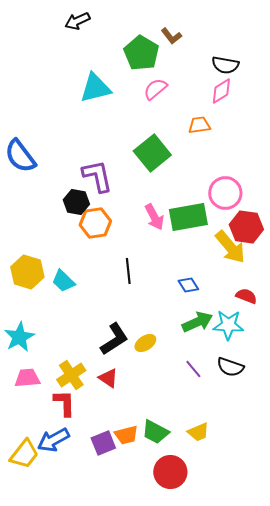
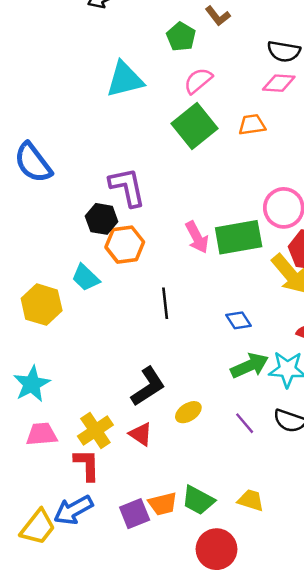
green pentagon: (141, 53) -> (181, 37), size x0.7
pink diamond: (221, 91) -> (279, 83), turned 36
green square: (152, 153) -> (194, 126), moved
cyan trapezoid: (63, 281) -> (86, 278), moved
yellow ellipse: (145, 343) -> (188, 412), moved
yellow trapezoid: (198, 432) -> (251, 500), turned -140

